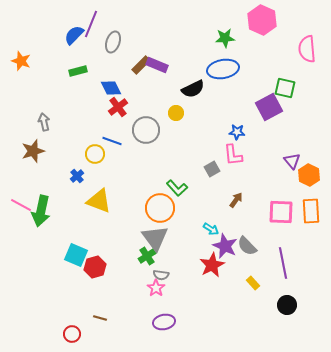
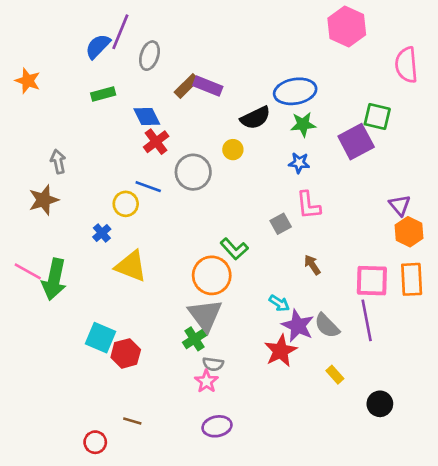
green star: (225, 38) -> (303, 124), moved
blue star: (237, 132) -> (299, 163), moved
purple triangle: (292, 161) -> (400, 205), moved
brown arrow: (236, 200) -> (312, 265), turned -70
purple line: (283, 263) -> (367, 320), moved

